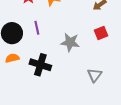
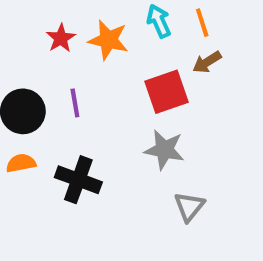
red square: (101, 33) -> (167, 92), moved, size x1.5
gray star: (70, 42) -> (164, 150), moved

